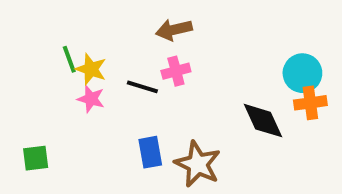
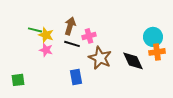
brown arrow: (174, 30) -> (70, 26), moved, turned 120
green line: (69, 59) -> (35, 30), turned -56
brown star: (198, 164) -> (100, 58), moved

